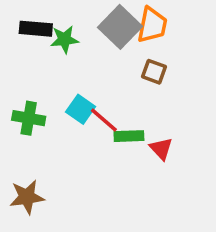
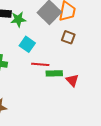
cyan square: (81, 109) -> (27, 44), moved
red line: (104, 120) -> (40, 64), turned -36

